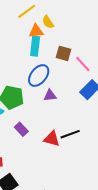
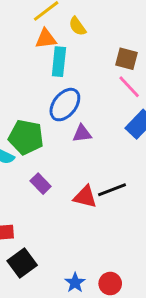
orange triangle: (36, 31) -> (46, 39), moved
brown square: (64, 53) -> (127, 59), moved

